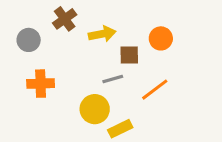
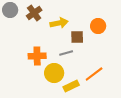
gray circle: (29, 40) -> (10, 10), moved
orange cross: (41, 84) -> (37, 56), moved
orange line: (155, 90) -> (94, 74), moved

